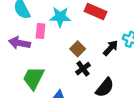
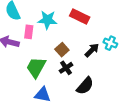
green trapezoid: (33, 78) -> (36, 67), moved

